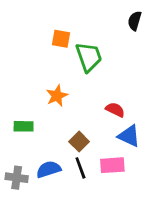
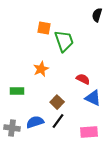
pink rectangle: (112, 165) -> (89, 132), moved
black line: (80, 168) -> (58, 121), turned 56

